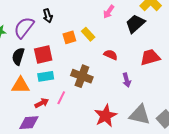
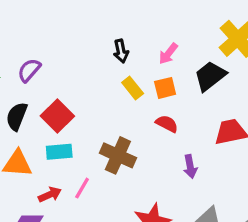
black arrow: (48, 16) -> (121, 51), moved
purple semicircle: (24, 28) -> (29, 70), size x0.7
orange square: (69, 37) -> (165, 88), moved
red square: (43, 55) -> (57, 116), turned -36

